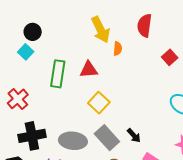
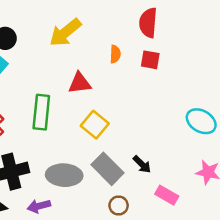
yellow arrow: (101, 30) -> (65, 32), moved, turned 80
red square: (170, 57) -> (150, 60), moved, turned -35
green rectangle: (58, 74) -> (41, 112), moved

